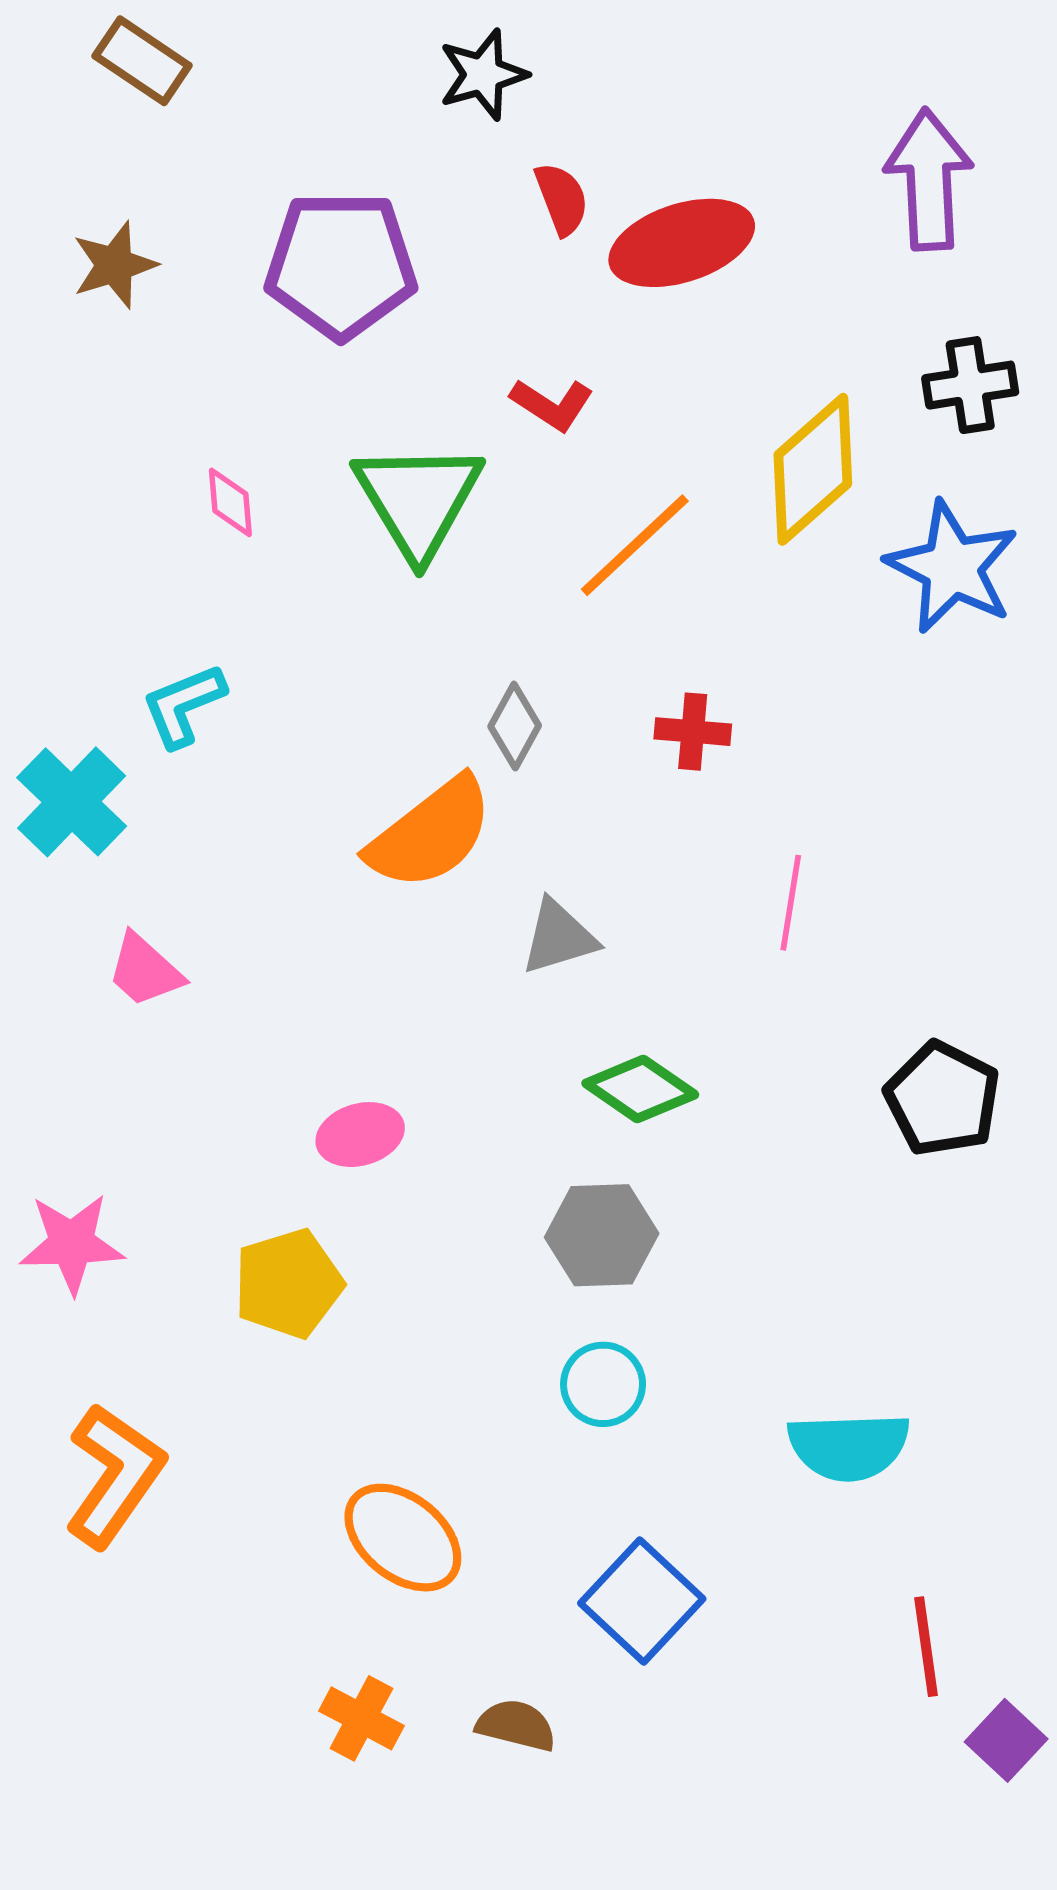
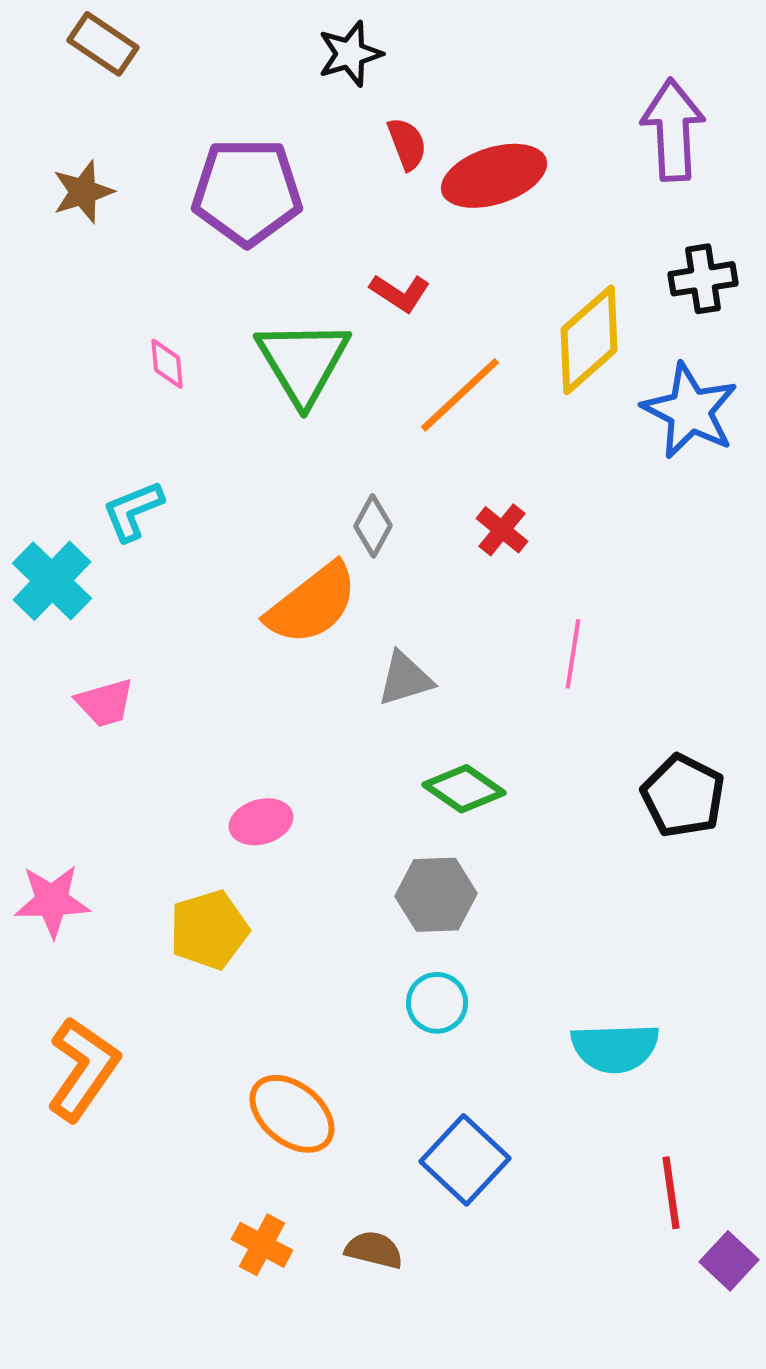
red cross: (693, 732) -> (502, 530), turned 34
pink trapezoid: (145, 970) -> (105, 703), turned -58

